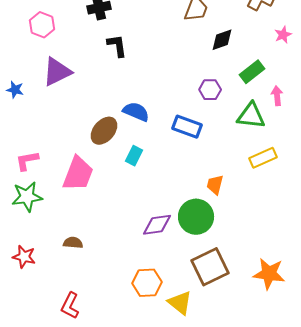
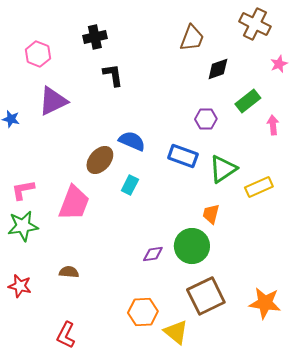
green triangle: (251, 116) -> (223, 169), moved, turned -40
purple diamond: (157, 225) -> (153, 254), size x0.7

